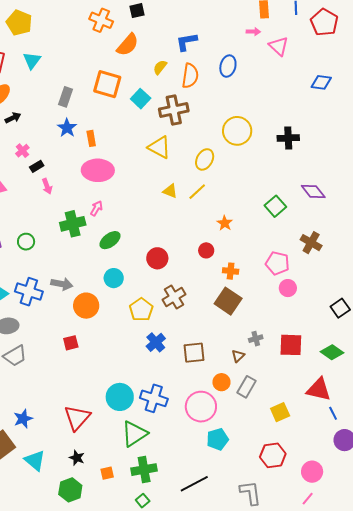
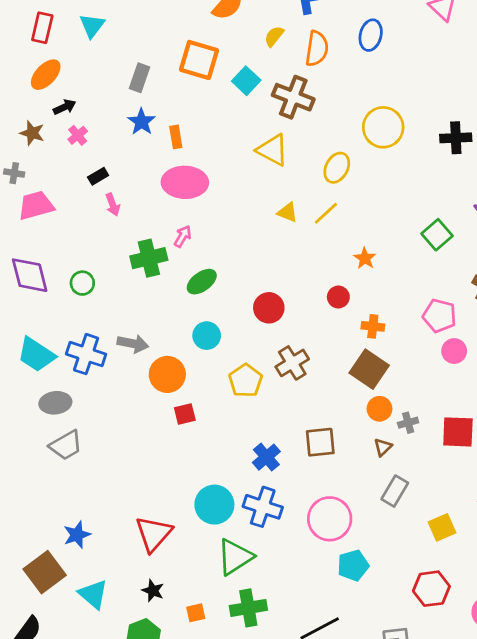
brown cross: (174, 110) -> (293, 97), turned 32
pink cross: (22, 151) -> (78, 135), moved
blue cross: (156, 342) -> (266, 457), moved
red square: (71, 343) -> (185, 414), moved
orange circle: (221, 382) -> (379, 409), moved

